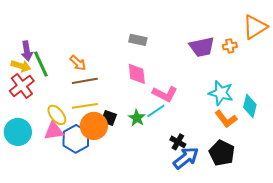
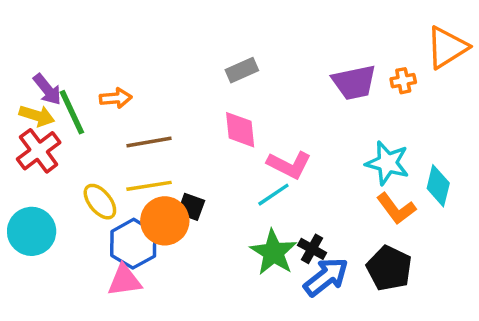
gray rectangle: (138, 40) -> (242, 70), turned -36
purple arrow: (27, 51) -> (47, 89), turned -30
orange arrow: (78, 63) -> (116, 98), moved, turned -48
green star: (137, 118) -> (273, 252), moved, size x1.5
pink triangle: (54, 131) -> (124, 280), moved

